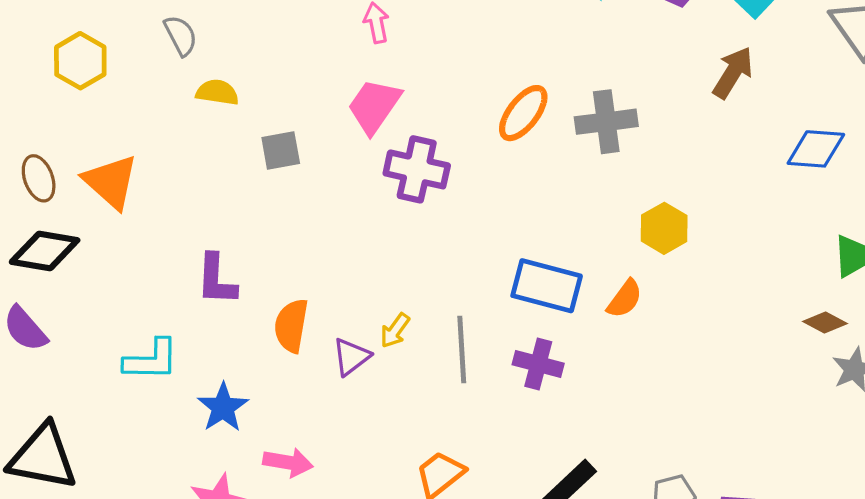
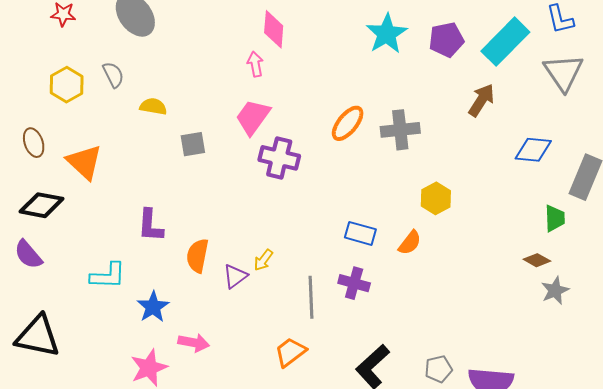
gray semicircle: (181, 36) -> (113, 75), moved
brown ellipse: (39, 178) -> (34, 143), moved
blue rectangle: (547, 286) -> (360, 233), size x0.7
gray line: (462, 349) -> (311, 297), moved

